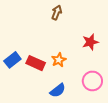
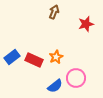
red star: (90, 42) -> (86, 24), moved
pink circle: (92, 81) -> (76, 78), moved

